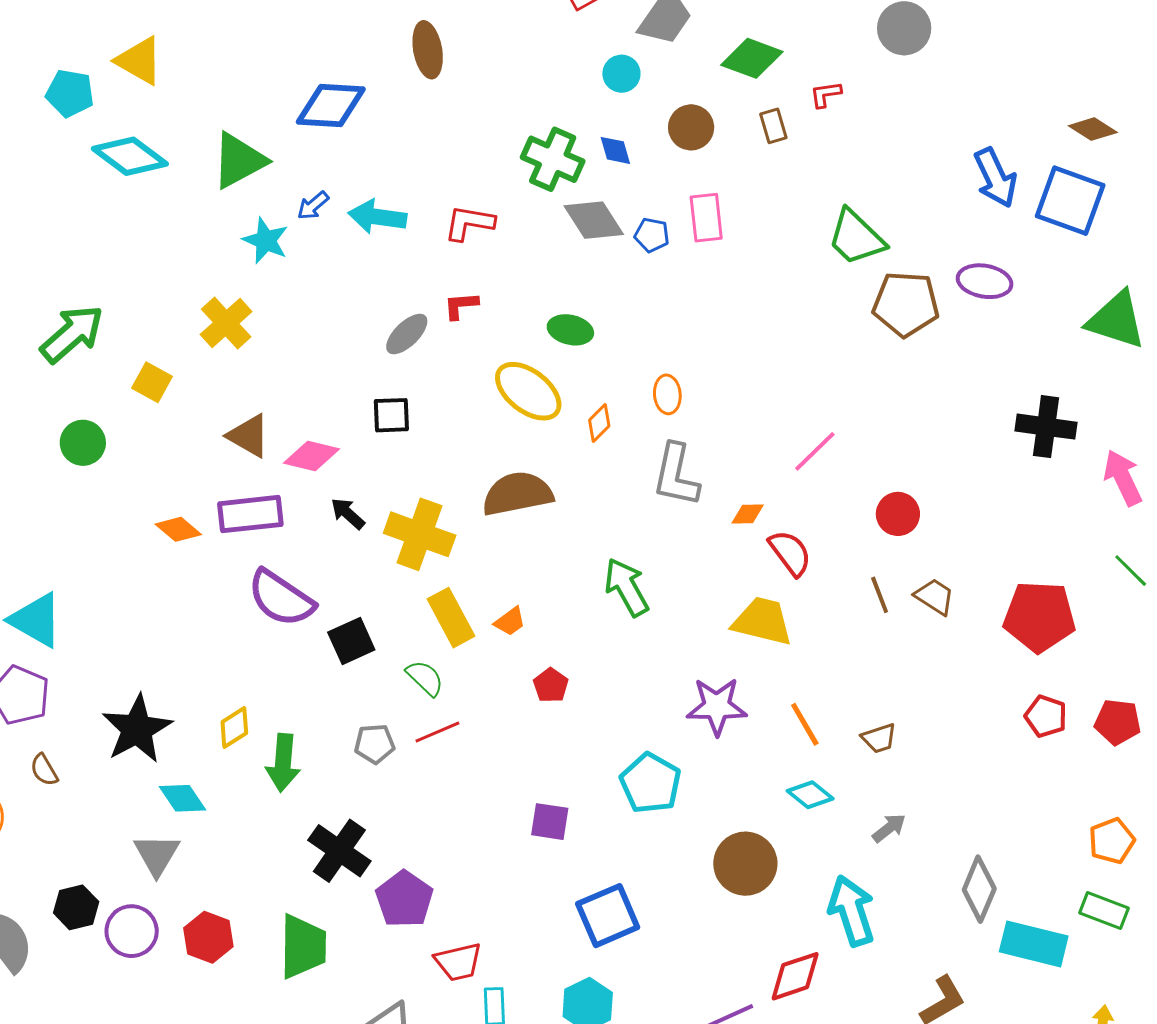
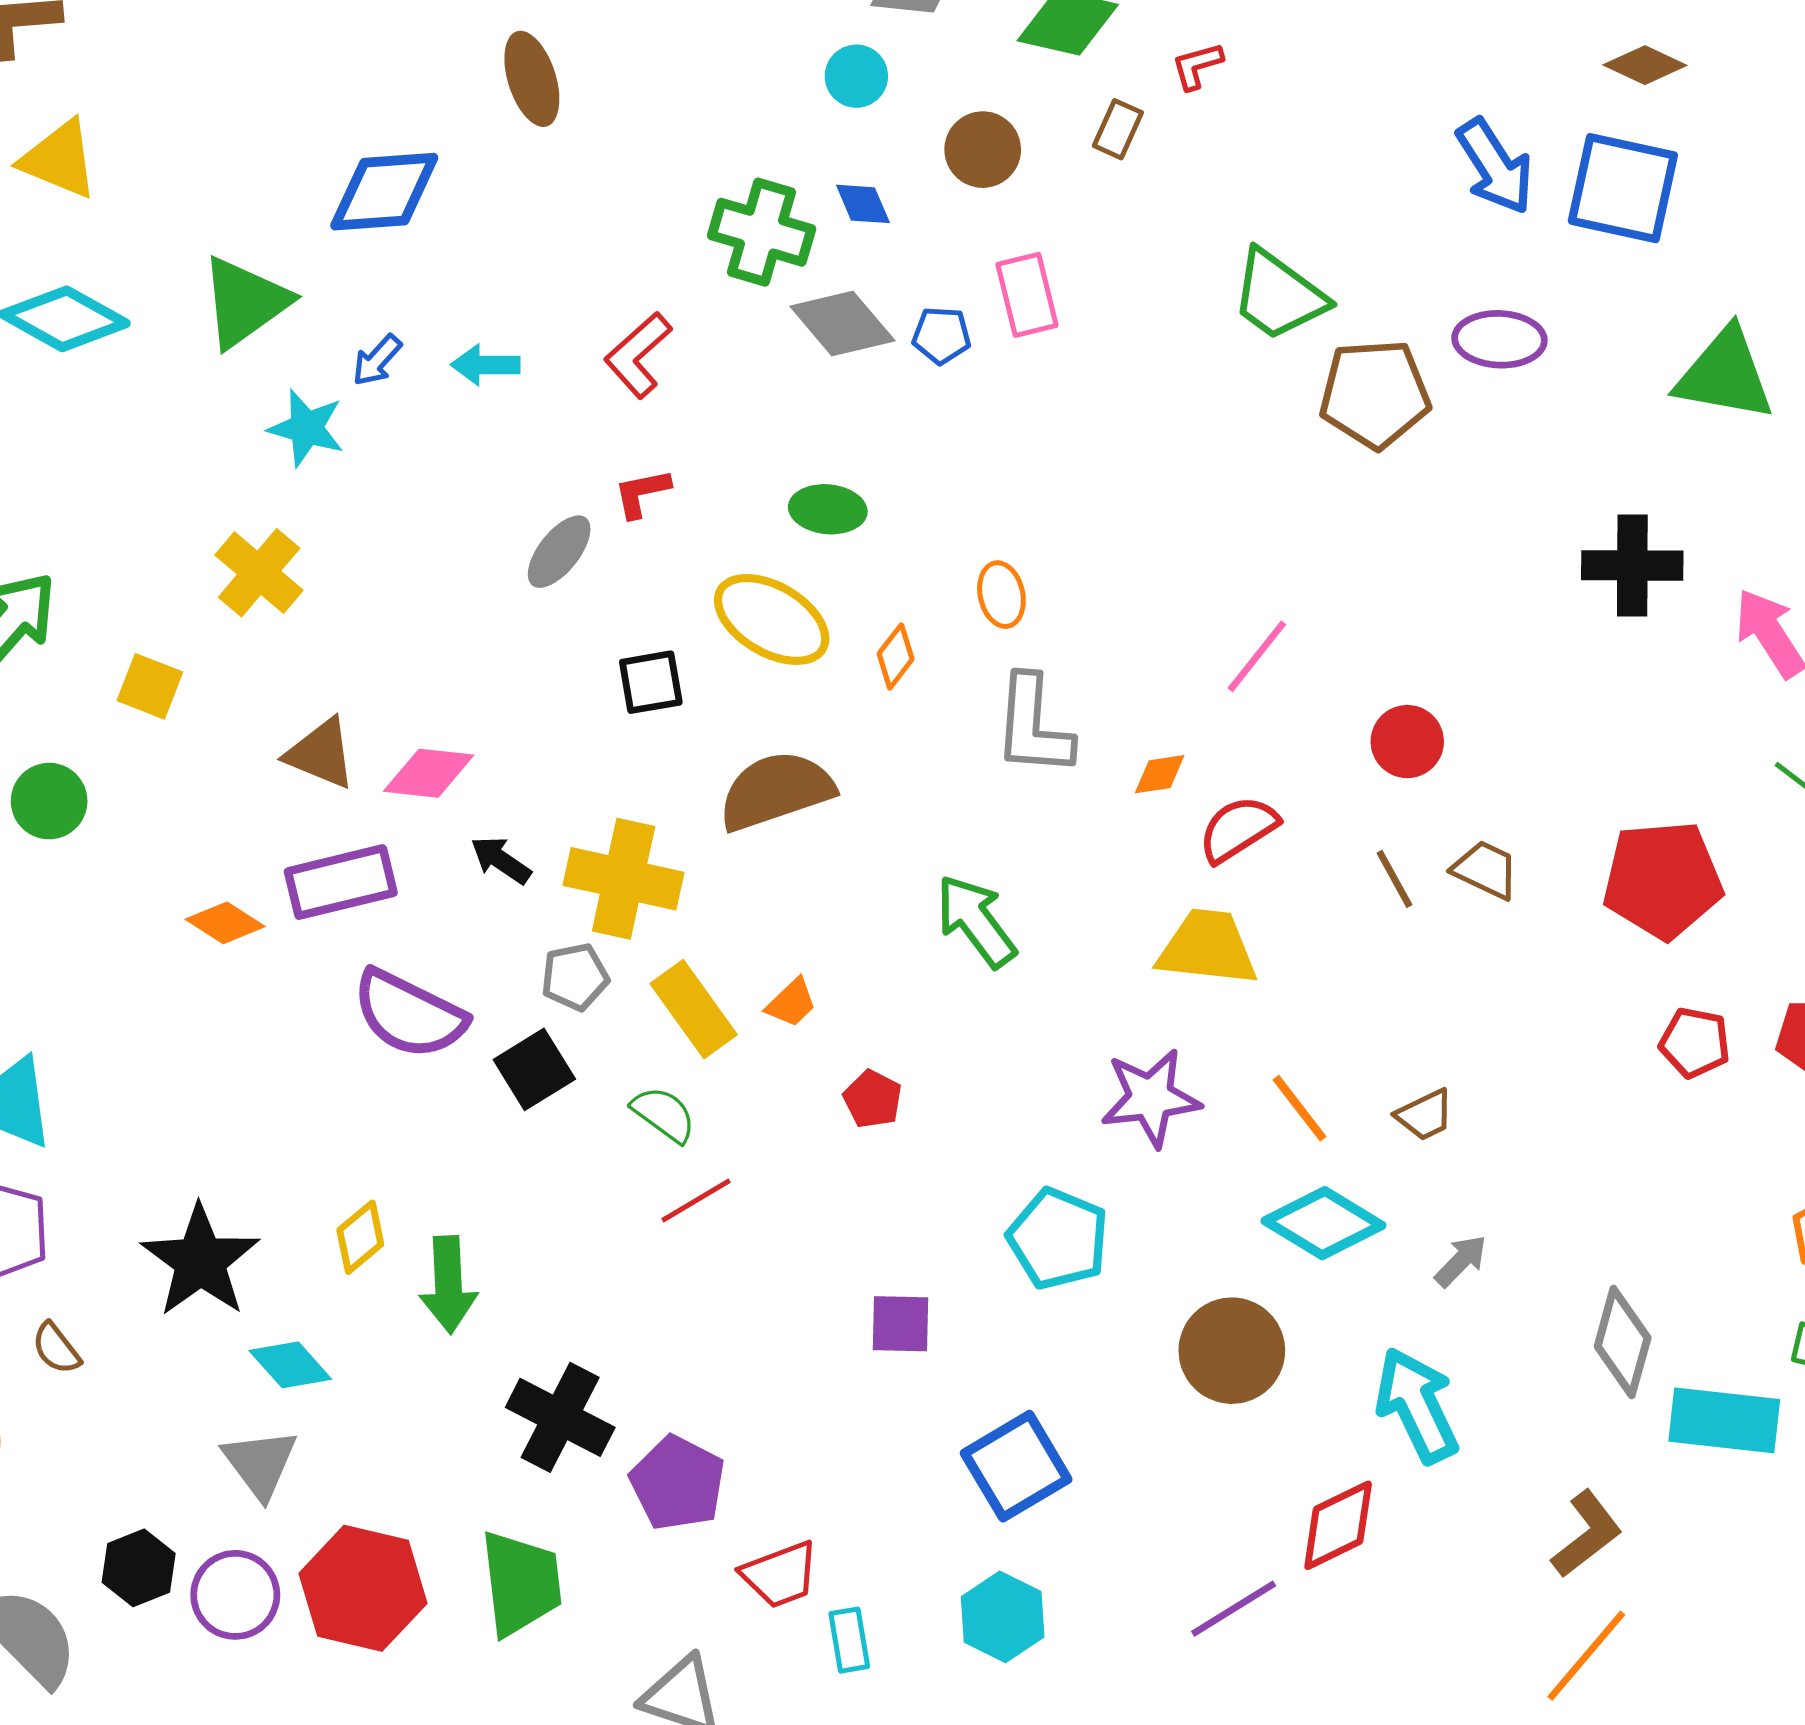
brown rectangle: (773, 126) -> (1118, 129), turned 48
cyan arrow: (377, 217) -> (485, 365), size x0.7
red L-shape: (469, 223) -> (638, 355), turned -44
black square: (391, 415) -> (651, 682), moved
red semicircle: (790, 553) -> (1238, 829), turned -78
gray pentagon: (375, 744) -> (575, 977), moved
cyan diamond: (810, 795) -> (1324, 1223), size x1.5
red hexagon: (208, 937) -> (363, 1588), size x1.5

